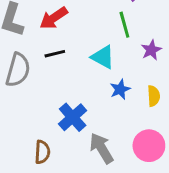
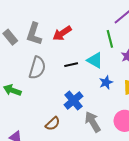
black line: (55, 54) -> (71, 65), moved
brown semicircle: (42, 152) -> (53, 124), turned 42

